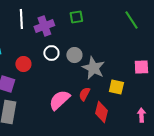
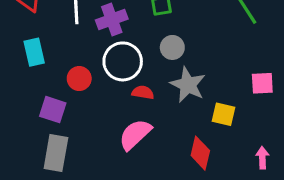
white circle: (51, 53) -> (123, 61), size x1.6
gray circle: (74, 55) -> (172, 47), moved
red semicircle: (84, 94) -> (143, 92), moved, turned 72

